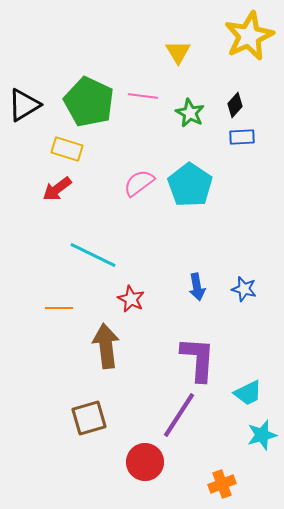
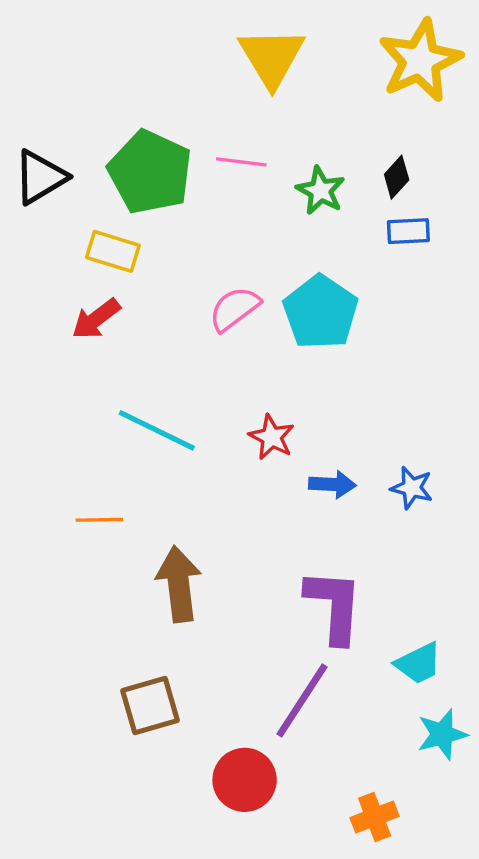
yellow triangle: (178, 52) -> (272, 57), moved, size x1.6
blue arrow: (197, 287) -> (332, 484), turned -76
red star: (131, 299) -> (272, 437), moved

